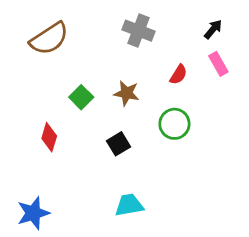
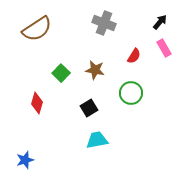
cyan trapezoid: (129, 205) -> (97, 140), moved
blue star: (33, 213) -> (25, 160), size x0.7

